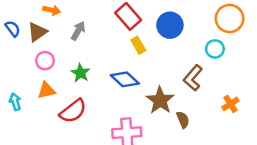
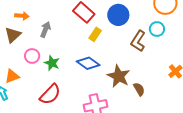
yellow rectangle: (138, 45) -> (95, 34), turned 72
pink circle: (45, 61) -> (32, 56), moved
brown L-shape: (193, 78) -> (138, 41), moved
orange triangle: (47, 90) -> (12, 76), moved

